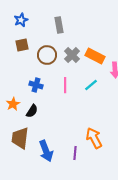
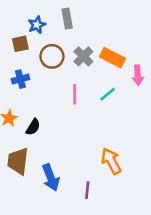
blue star: (21, 20) -> (37, 25), moved
blue cross: (36, 85) -> (20, 79), moved, turned -32
purple line: (75, 153) -> (87, 190), moved

